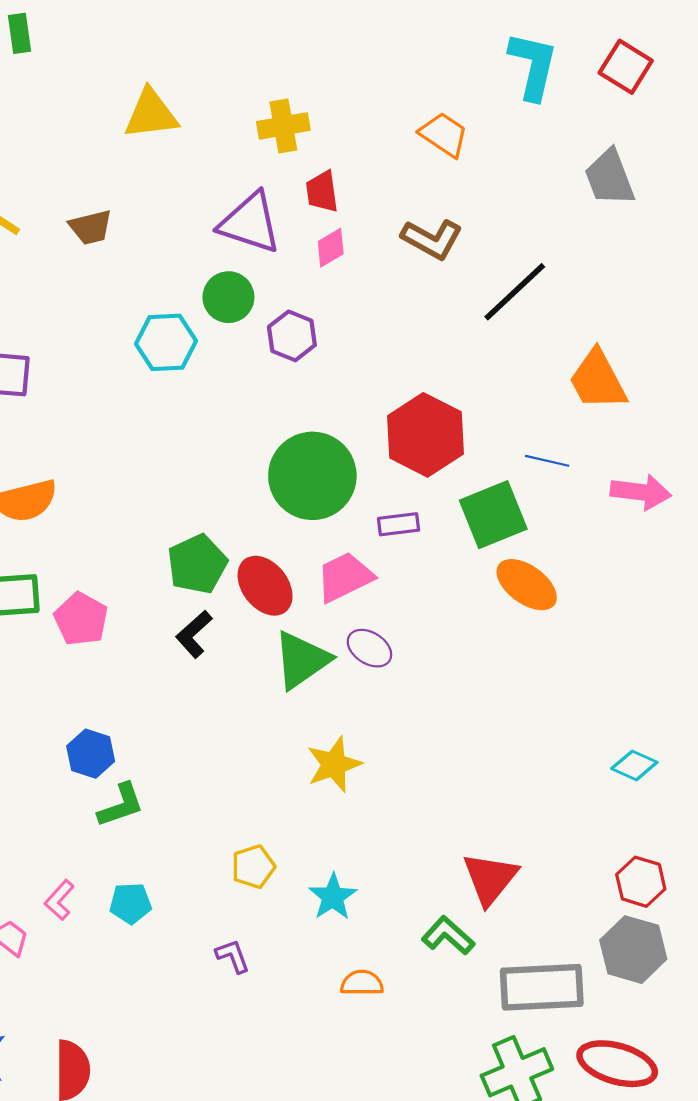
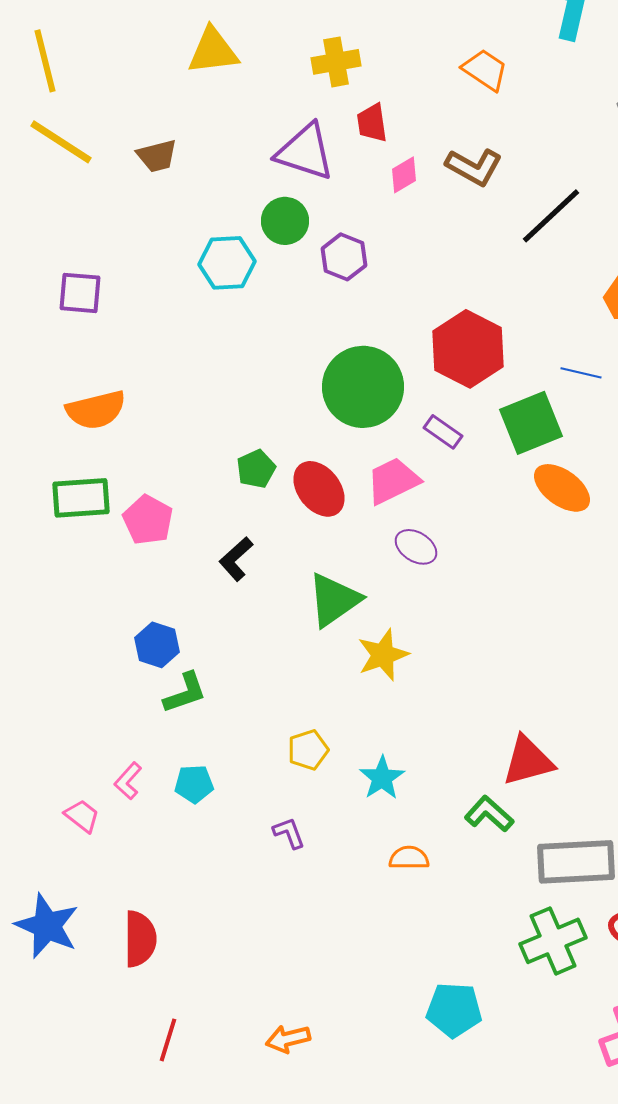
pink diamond: (331, 248) -> (404, 175), moved
purple rectangle: (399, 524) -> (443, 432), turned 42
green pentagon: (197, 564) -> (256, 469), size x0.7
black L-shape: (194, 634) -> (236, 559), moved
green triangle: (302, 660) -> (334, 600), moved
red triangle: (490, 879) -> (528, 761), turned 36

